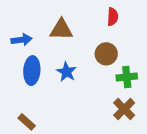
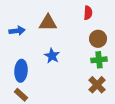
brown circle: (106, 54) -> (98, 39), moved
blue ellipse: (32, 71) -> (21, 71), moved

